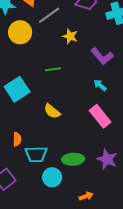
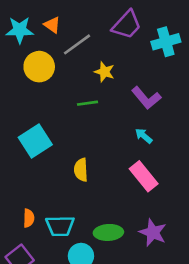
green line: (53, 69) -> (87, 103), moved
yellow semicircle: (52, 111) -> (81, 170), turned 48
orange semicircle: (17, 139) -> (29, 218), moved

